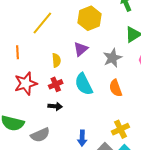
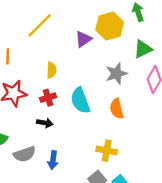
yellow hexagon: (90, 18) -> (110, 26), moved
purple triangle: (81, 49) -> (83, 39), moved
yellow cross: (120, 129) -> (107, 151), moved, turned 30
blue arrow: (82, 138) -> (53, 160), moved

